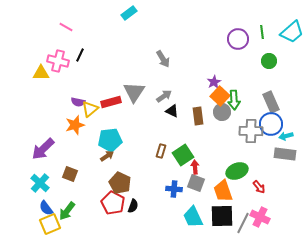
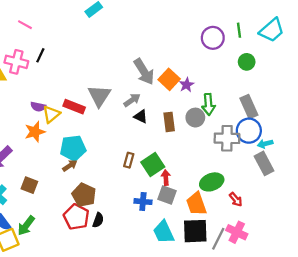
gray arrow: (163, 59) -> (144, 72), moved, size x1.4
orange square: (220, 96) -> (169, 79), moved
red rectangle: (111, 102) -> (74, 107), turned 36
gray rectangle: (285, 154) -> (264, 163), turned 55

